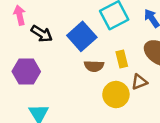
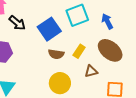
yellow rectangle: (122, 59) -> (79, 51), turned 40
yellow circle: (116, 95) -> (60, 83), moved

